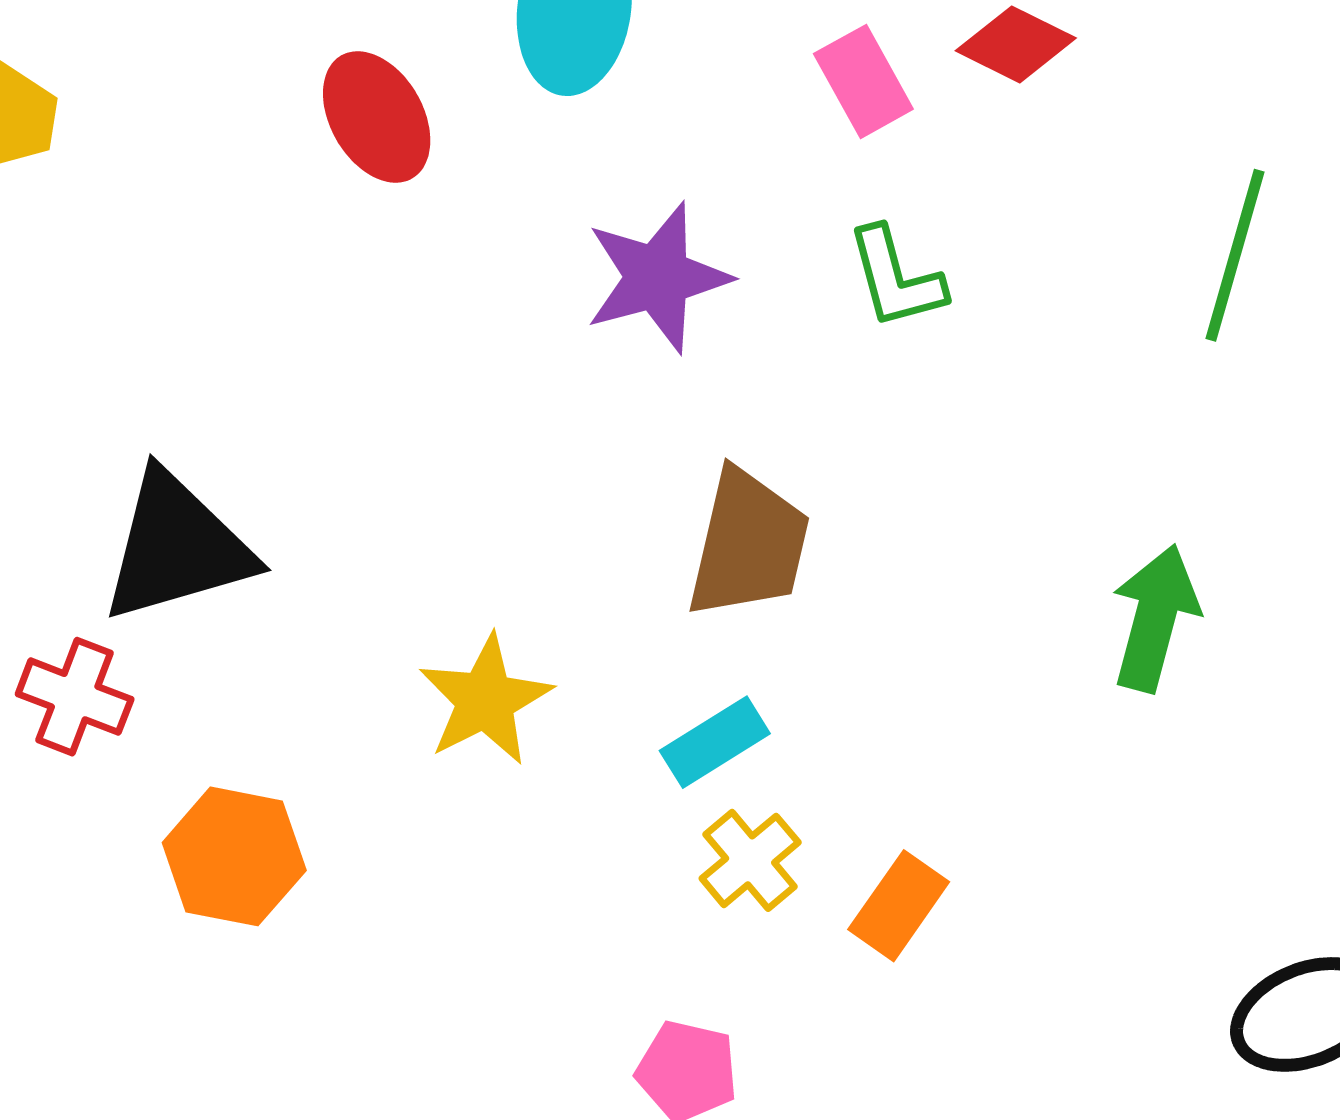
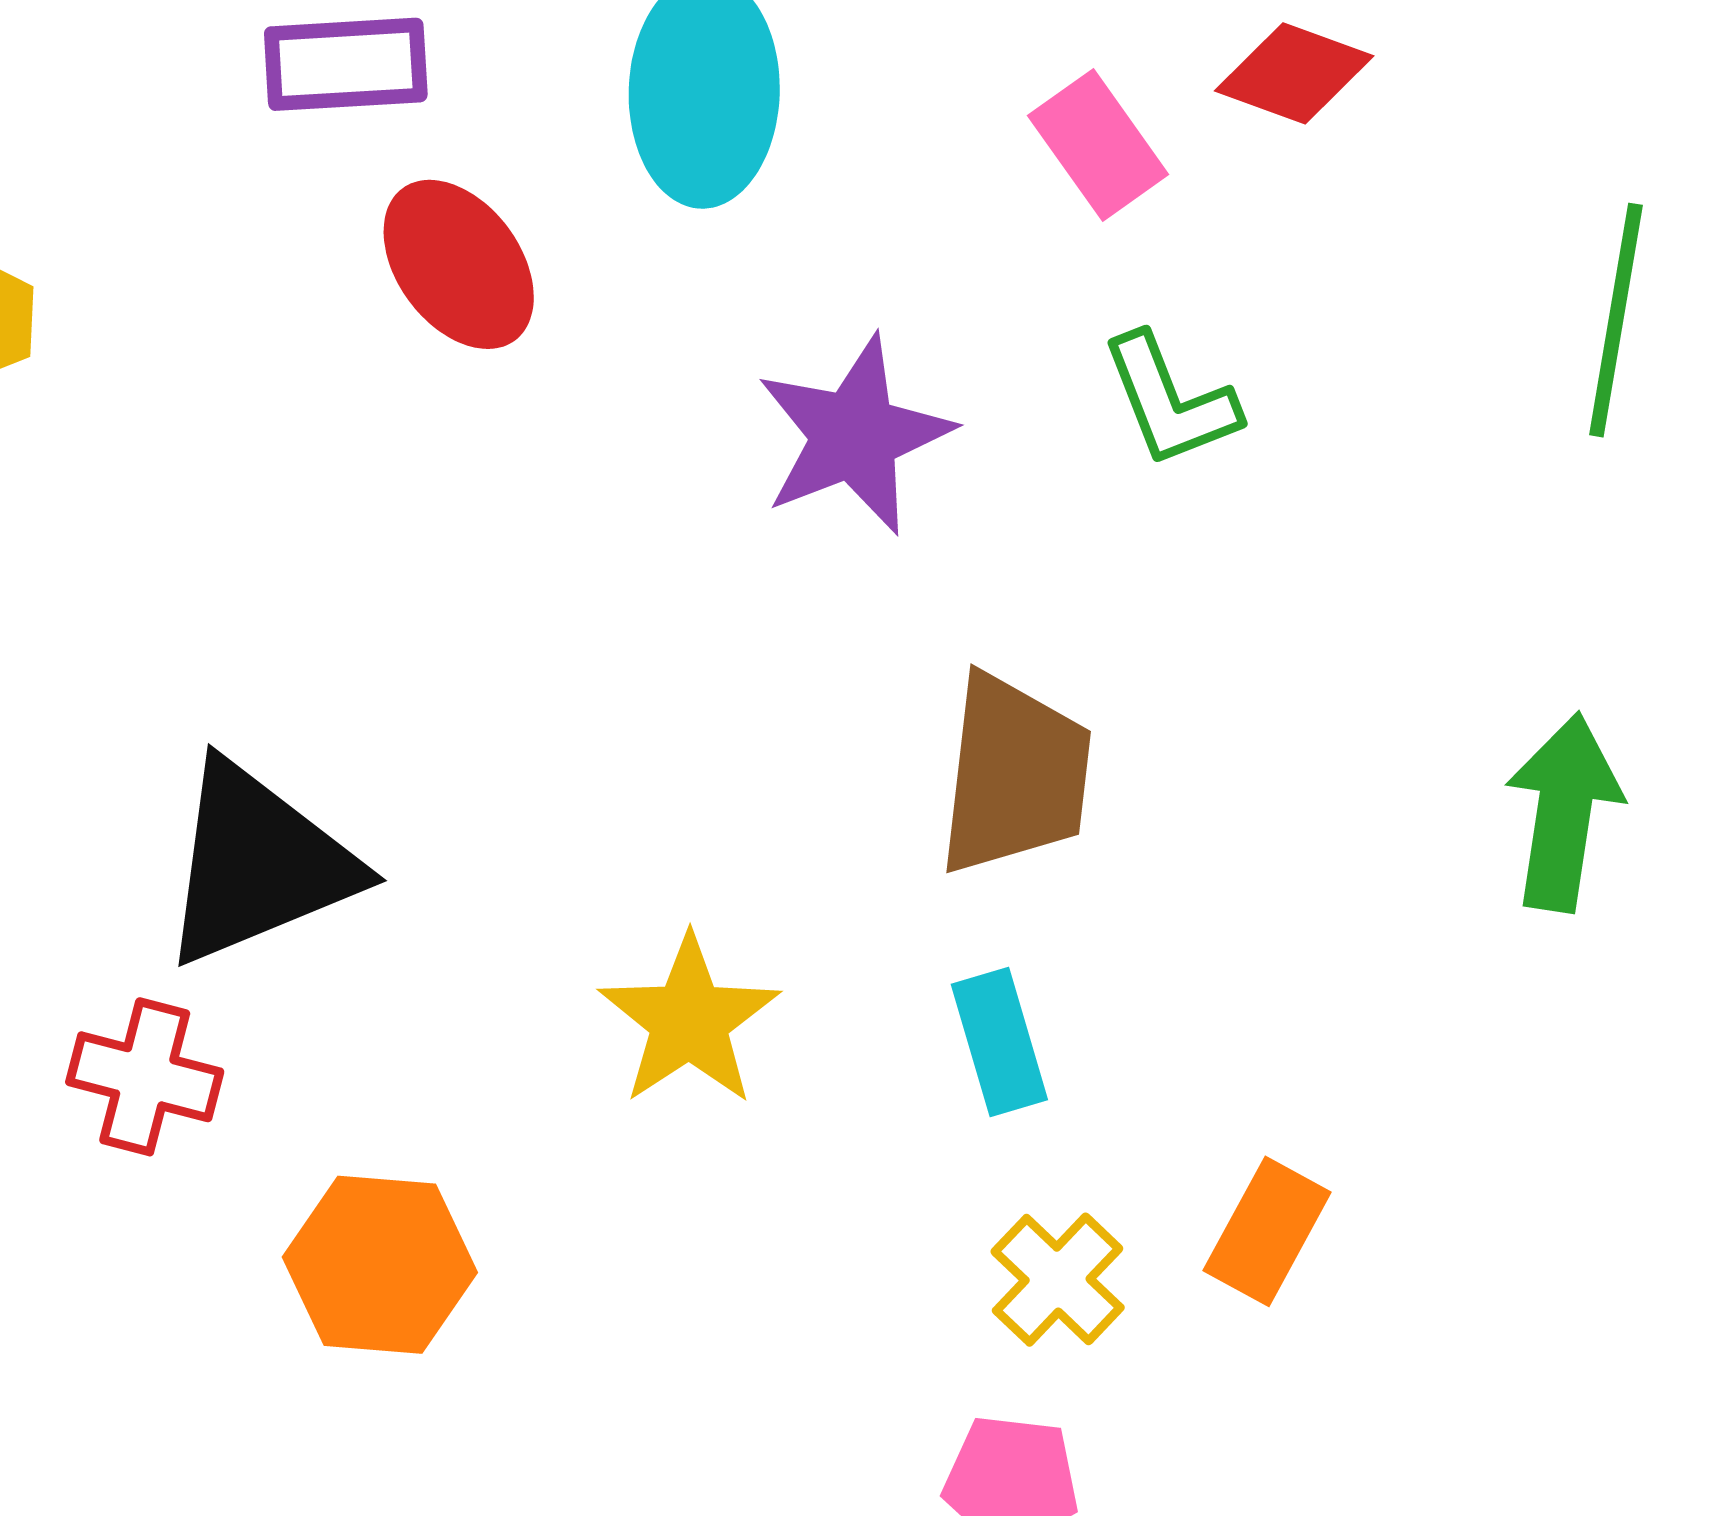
cyan rectangle: (715, 742) -> (999, 1042), turned -68
yellow cross: (750, 860) -> (1058, 1280), moved

